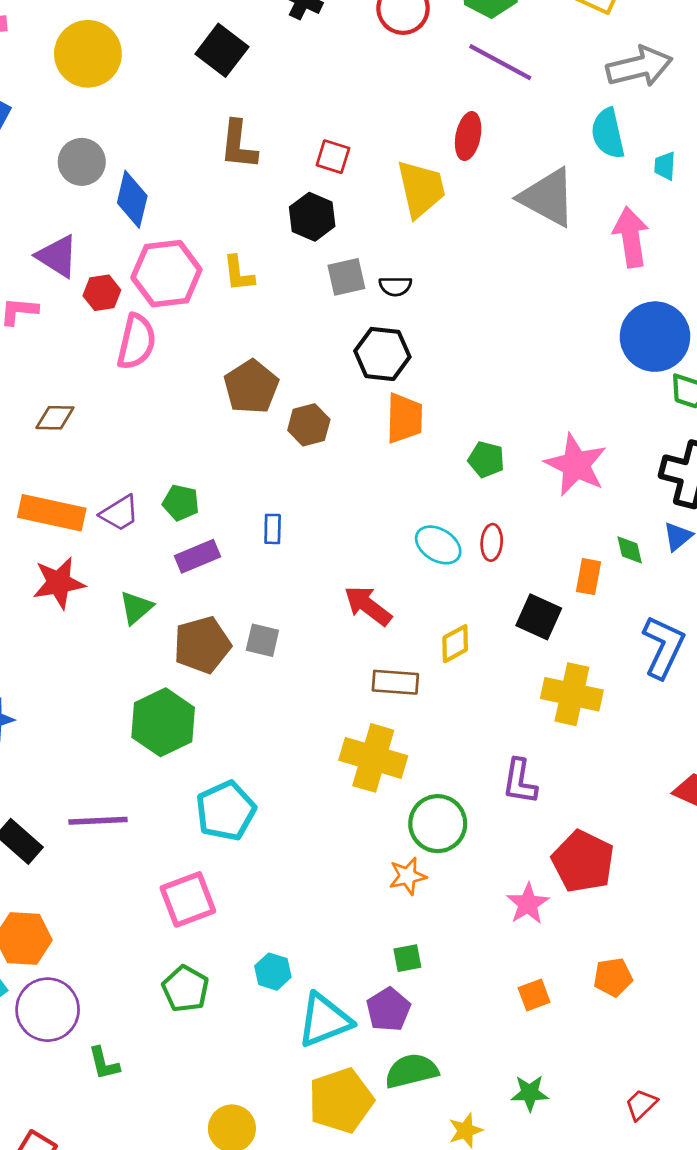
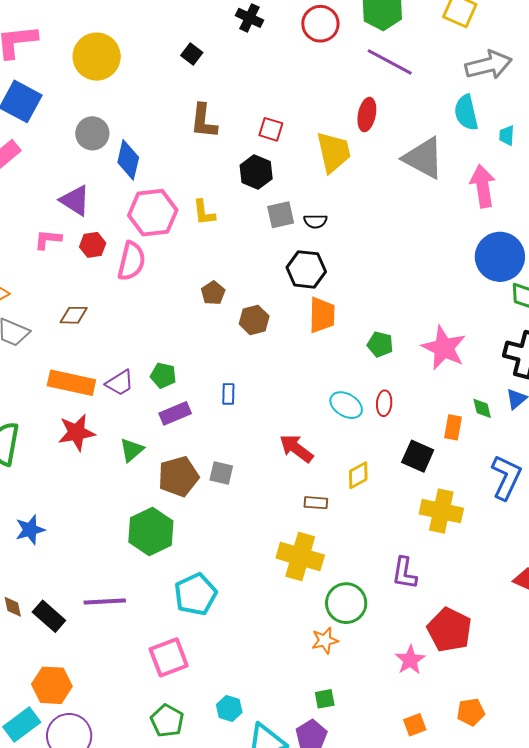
black square: (222, 50) -> (192, 54), size x0.6
red hexagon: (102, 293) -> (93, 245), moved
brown pentagon: (251, 387) -> (213, 293), size x0.6
brown rectangle: (395, 682) -> (316, 503), size x0.7

